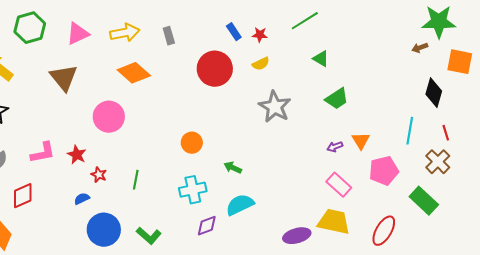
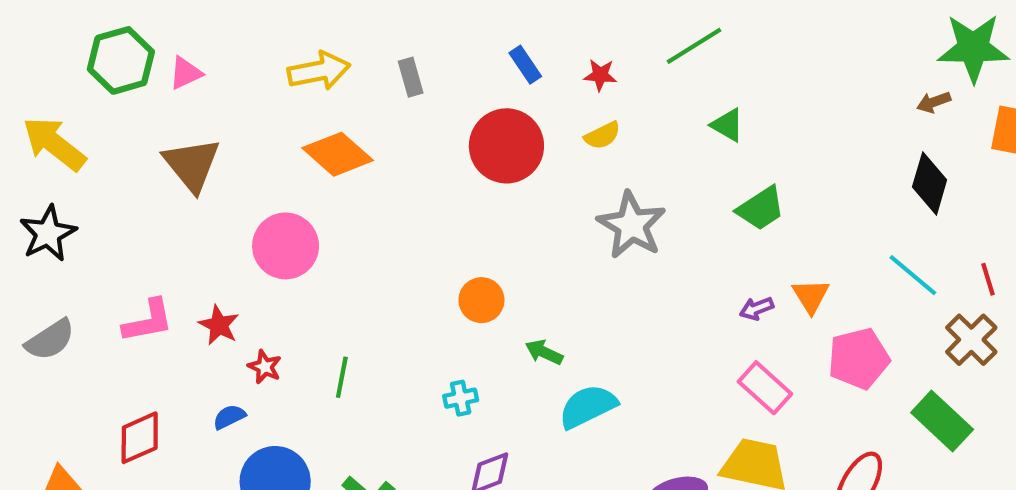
blue rectangle: (234, 32) -> (525, 65), moved
pink triangle: (78, 34) -> (185, 73), moved, size x0.7
black diamond: (434, 93) -> (930, 183), moved
cyan line: (410, 131) -> (913, 275), turned -60
orange circle: (192, 143) -> (481, 300), moved
cyan cross: (193, 190) -> (461, 398), size x0.6
red diamond: (23, 196) -> (140, 438), moved
cyan semicircle: (240, 205) -> (588, 406), moved

